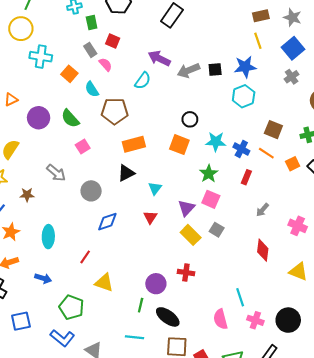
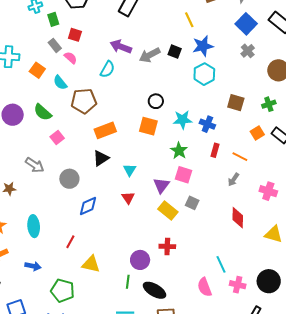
yellow line: (258, 41) -> (189, 20), moved
black square: (215, 69) -> (175, 52), turned 32
orange line: (266, 153) -> (240, 157), moved

